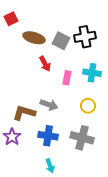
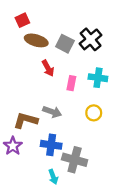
red square: (11, 19) -> (22, 20), moved
black cross: (85, 37) -> (91, 39), turned -30
gray cross: (82, 138) -> (75, 160), moved

